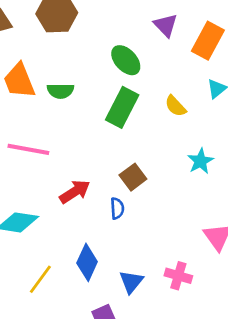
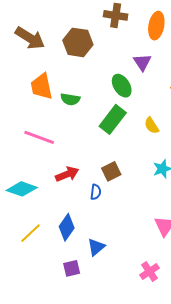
purple triangle: (166, 25) -> (142, 62), moved
pink cross: (178, 276) -> (149, 272), moved, turned 30

